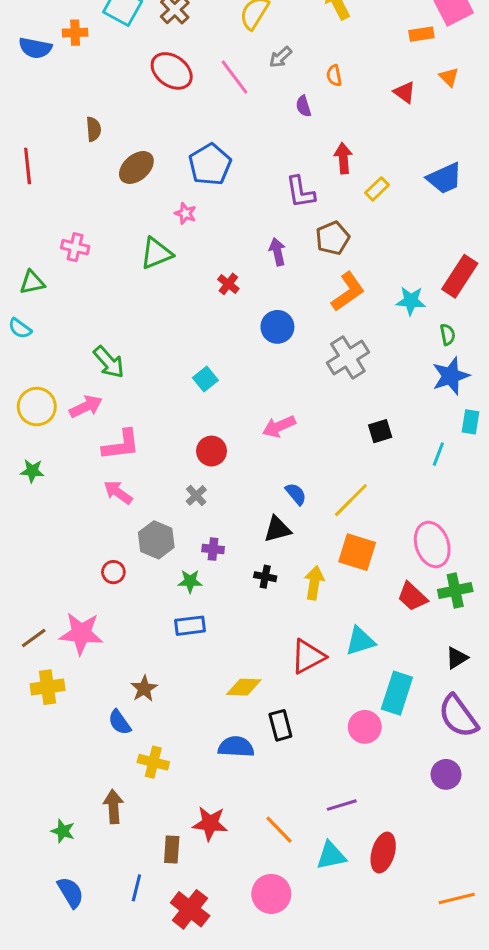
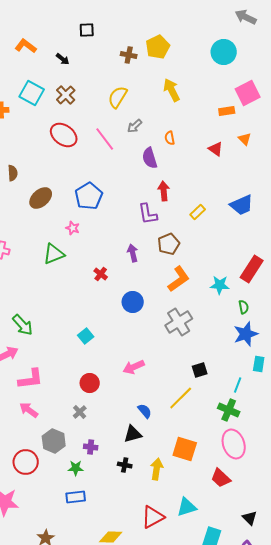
purple semicircle: (303, 106) -> (150, 158), size x1.5
red arrow: (343, 158) -> (164, 191), moved
yellow line: (351, 500) -> (181, 398), moved
red circle: (113, 572) -> (26, 462), size x1.6
green cross: (455, 590) -> (229, 410), moved, turned 35
black triangle: (457, 658) -> (250, 518), turned -42

